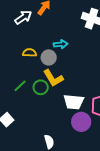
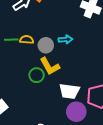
cyan arrow: (61, 44) -> (65, 40), moved
green line: (20, 86) -> (11, 40), moved, turned 40

